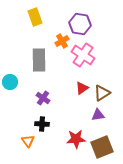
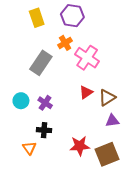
purple hexagon: (80, 24) -> (72, 16), moved
gray rectangle: (39, 60) -> (41, 63), turned 35
cyan circle: (10, 82) -> (21, 101), moved
purple triangle: (98, 115) -> (112, 121), moved

